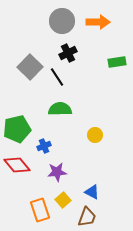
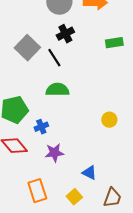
yellow circle: (95, 135) -> (109, 120), moved
yellow square: (63, 200) -> (74, 197), moved
brown trapezoid: (87, 217) -> (112, 198), moved

